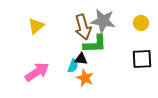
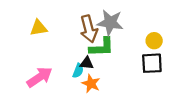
yellow circle: (141, 23) -> (154, 41), moved
yellow triangle: (36, 26) -> (38, 28), turned 30

